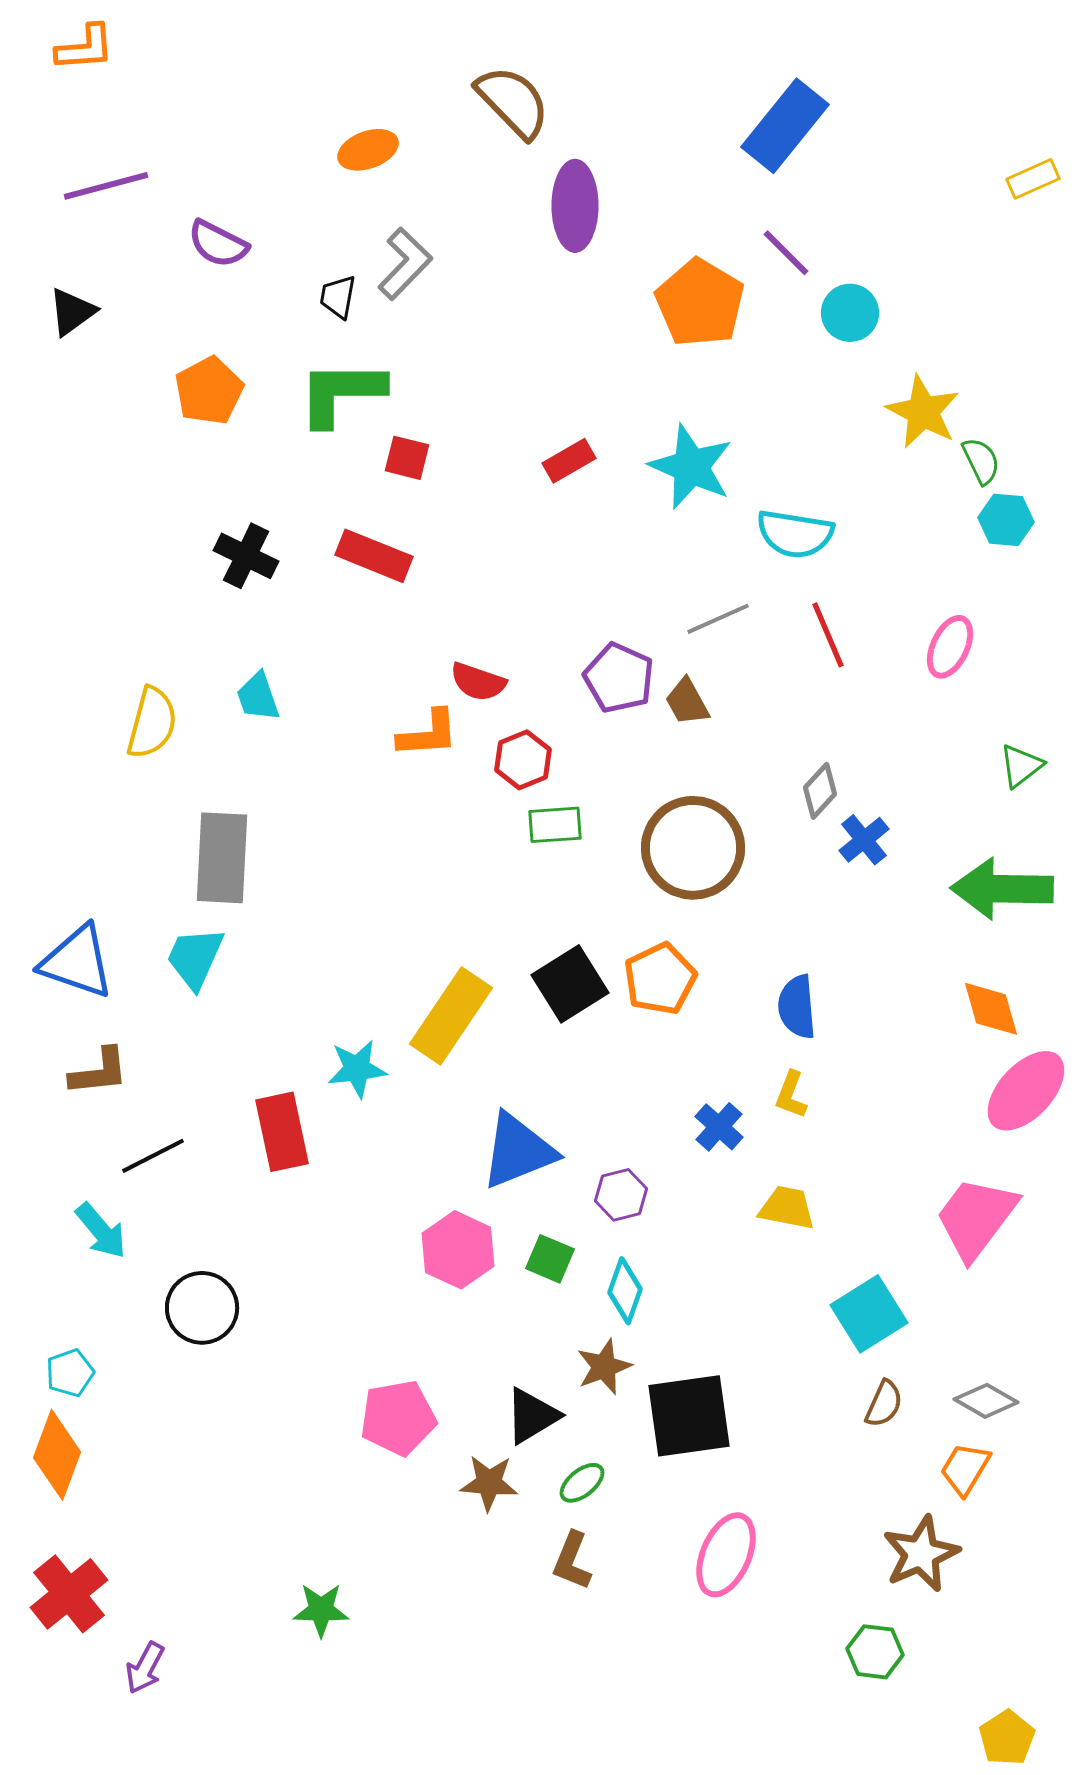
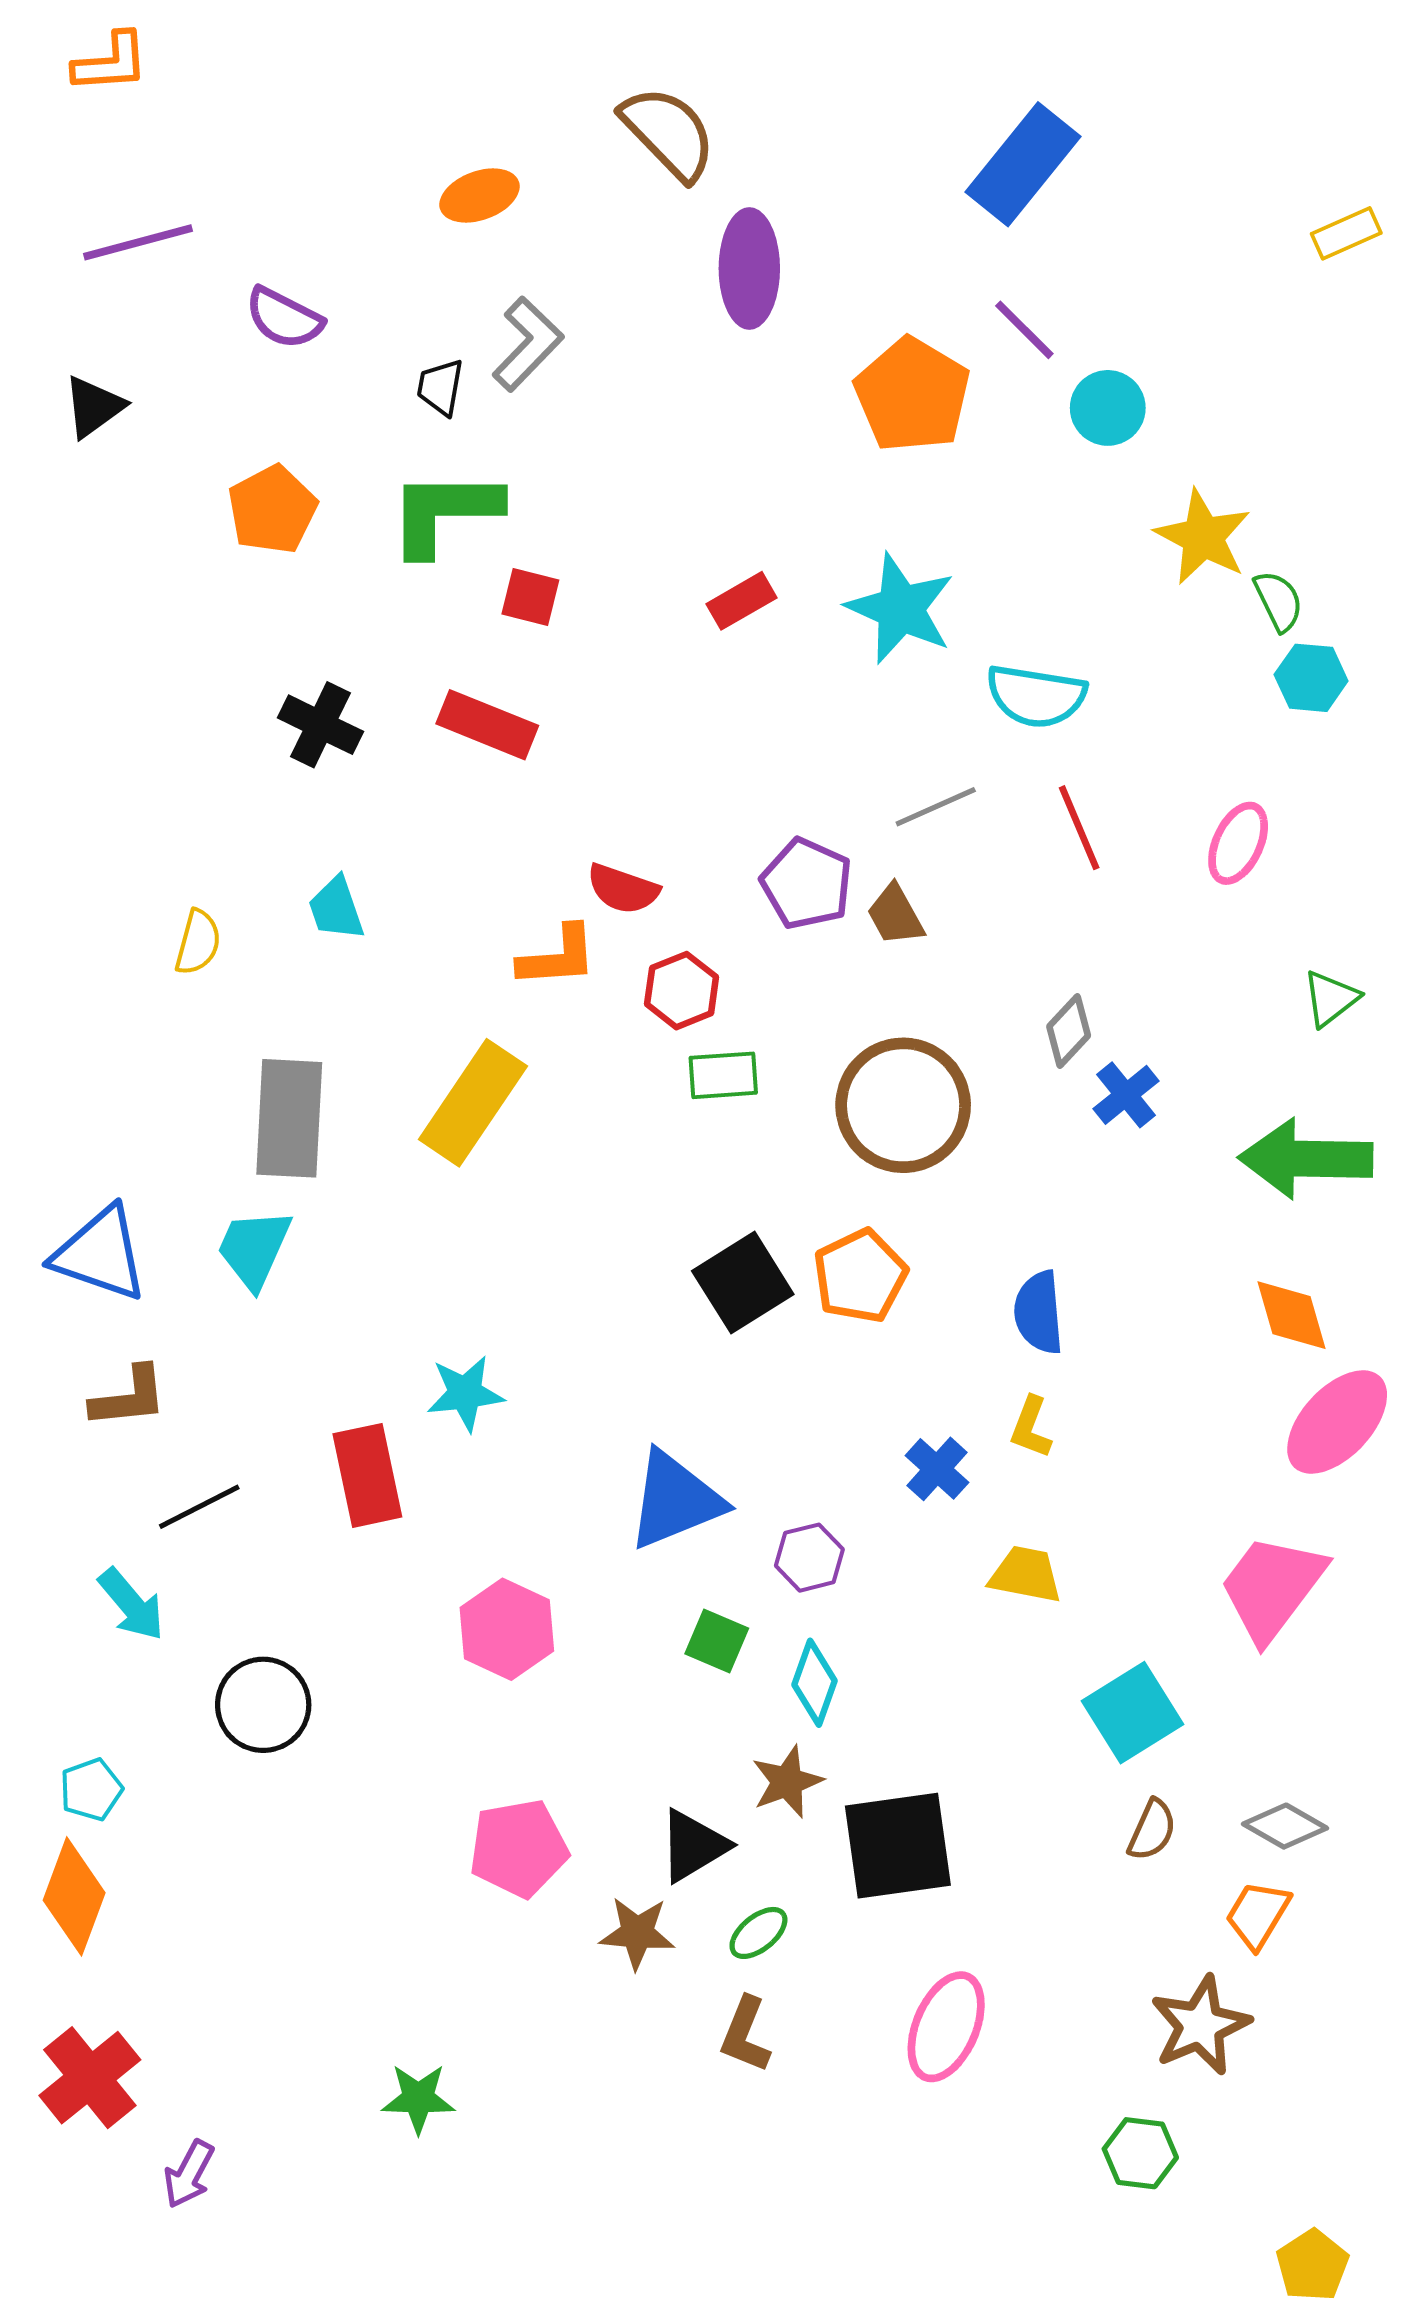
yellow semicircle: (152, 723) -> (198, 942), size x0.7
yellow rectangle: (451, 1016) -> (473, 1103), moved
pink hexagon: (458, 1250) -> (507, 1629), moved

